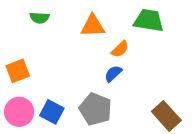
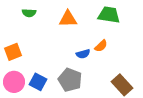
orange semicircle: (120, 49) -> (101, 46), moved
blue semicircle: (113, 74) -> (83, 54), turned -152

